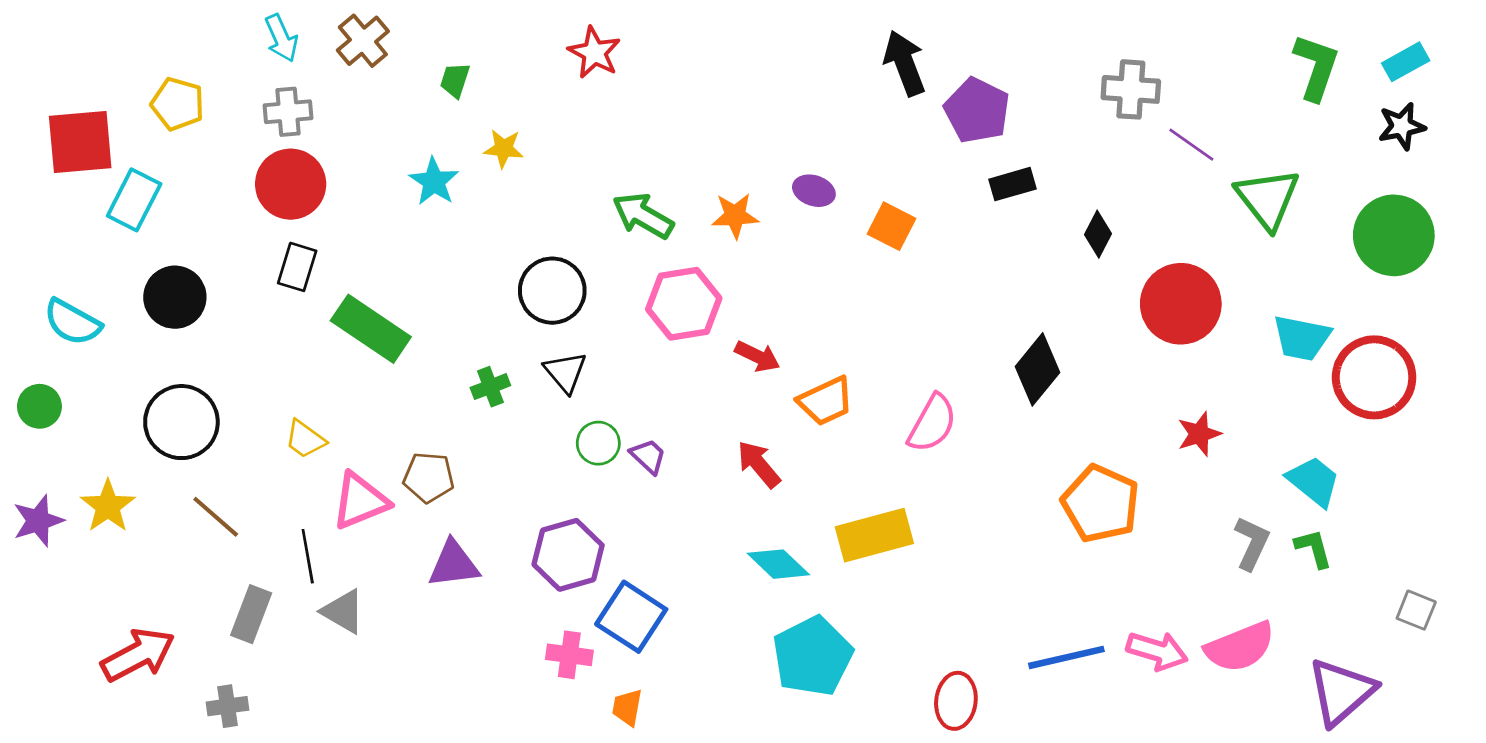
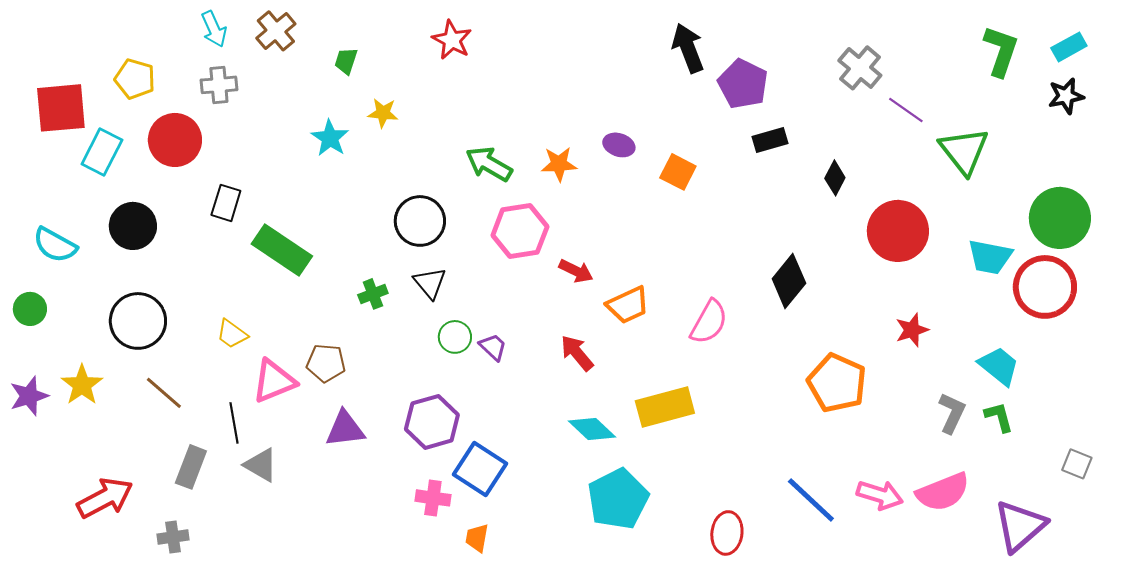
gray cross: (1131, 89) -> (860, 68), turned 36
red circle: (291, 184) -> (175, 140), moved
green circle: (1394, 235) -> (1060, 218), moved
blue line: (1066, 657) -> (811, 500), turned 56

